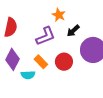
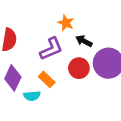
black arrow: (73, 31) -> (84, 41), turned 72
red circle: (64, 62) -> (79, 68), moved

